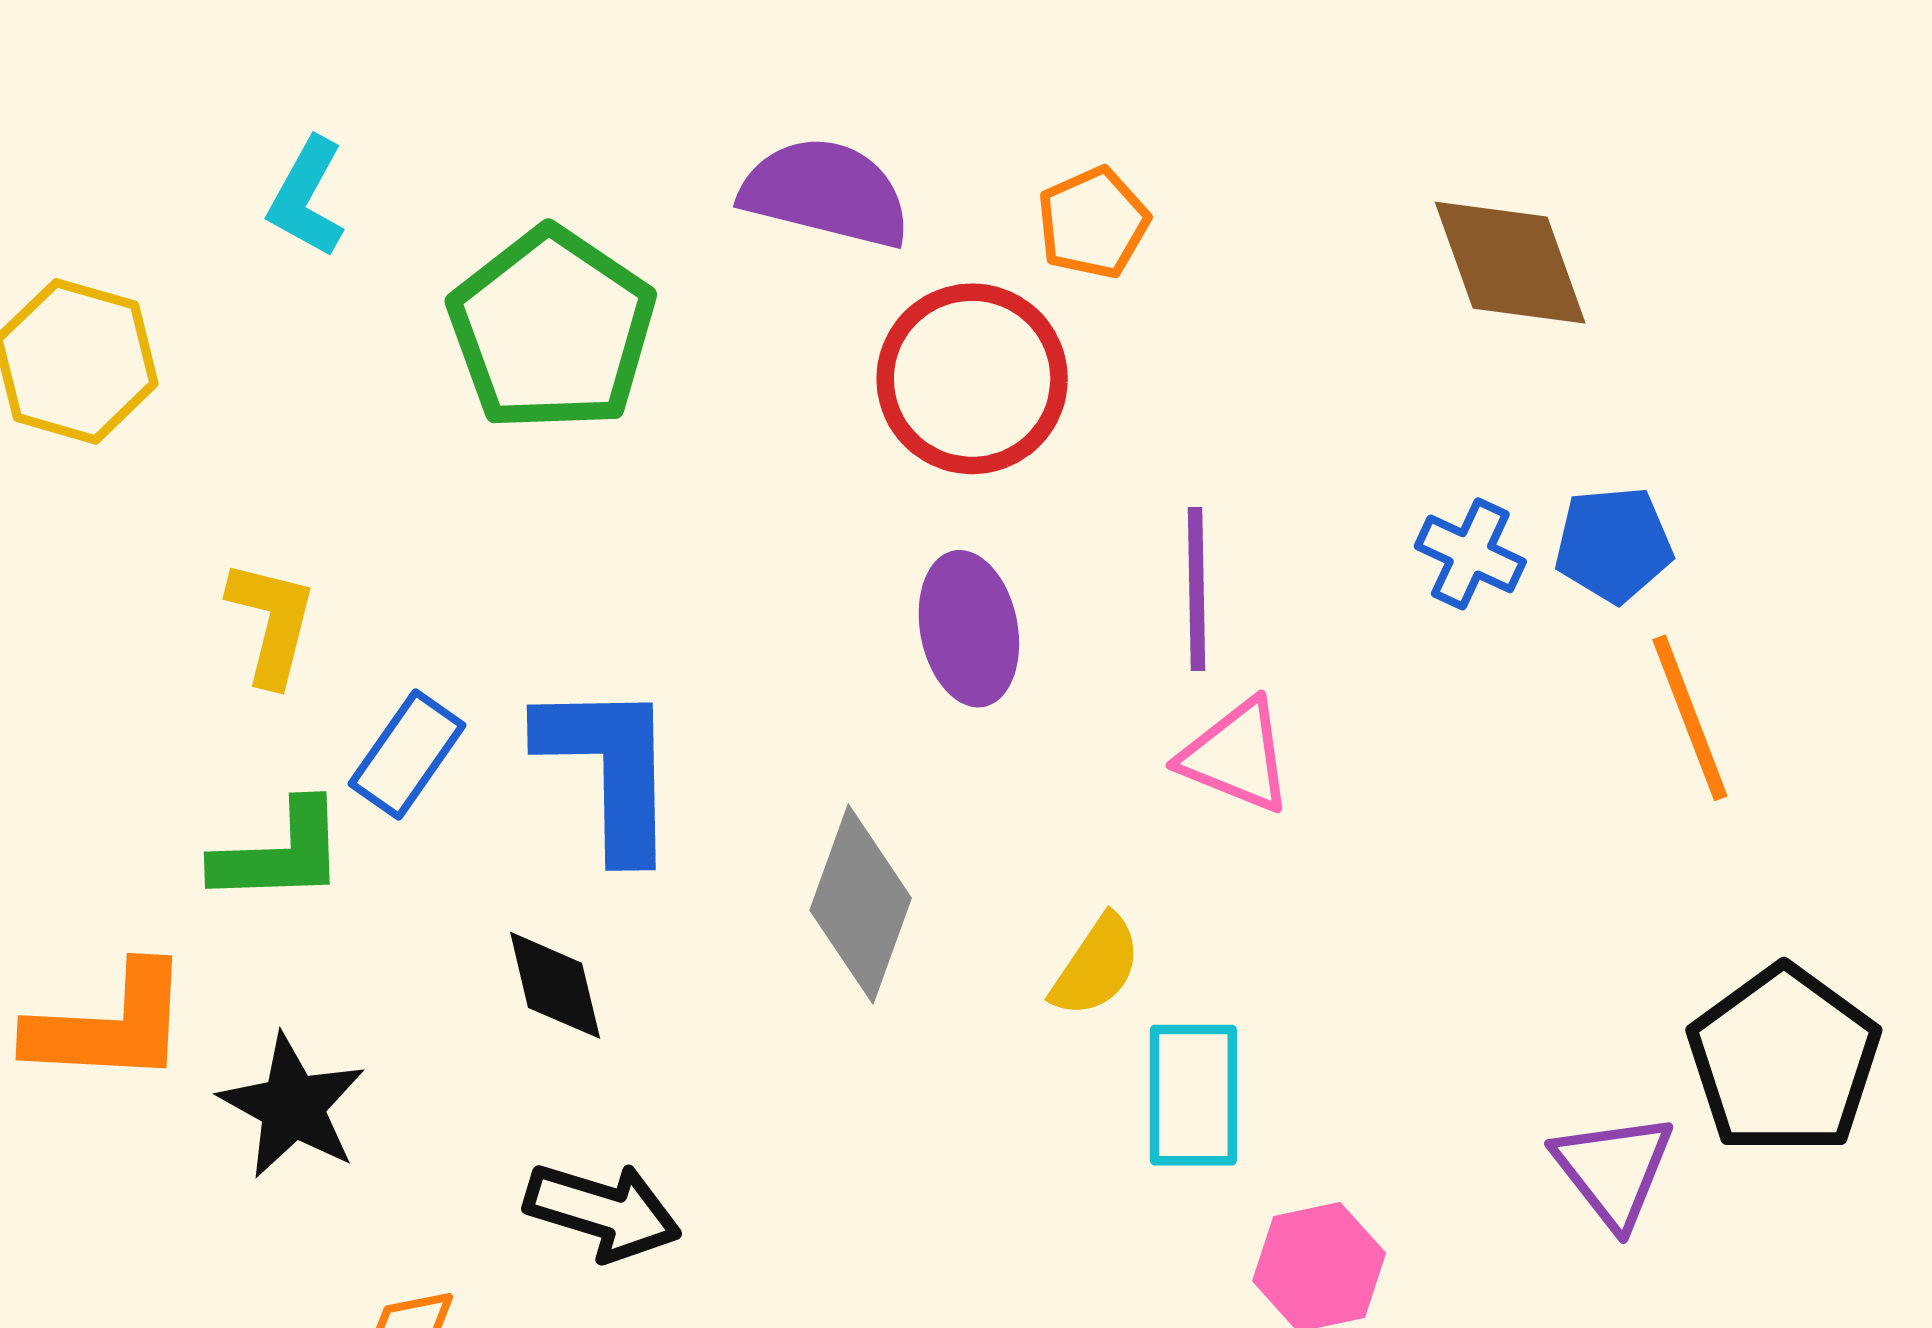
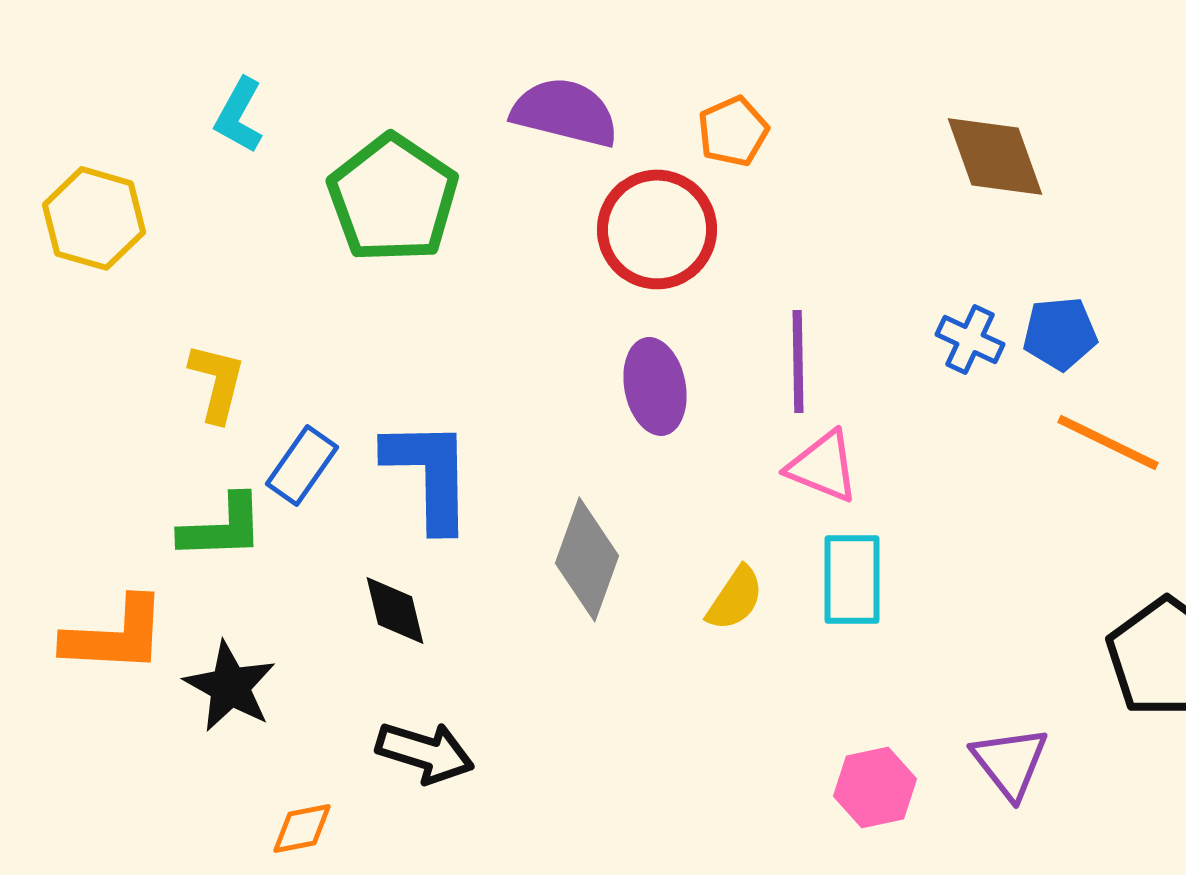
orange line: (1690, 718) -> (1108, 442), turned -43
cyan rectangle: (1193, 1095) -> (852, 579), moved
purple triangle: (1614, 1170) -> (1010, 762), moved

